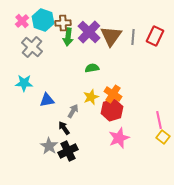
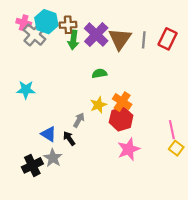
pink cross: (22, 21) -> (24, 23), turned -32
gray cross: (32, 47) -> (35, 35), moved
blue triangle: (47, 100) -> (49, 134), moved, turned 42
black cross: (68, 151) -> (32, 165), moved

